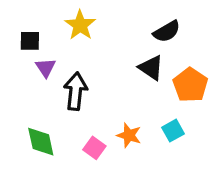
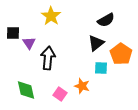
black square: (30, 41) -> (13, 33), moved
black triangle: (151, 68) -> (96, 43), turned 48
cyan square: (173, 131) -> (101, 68), moved, turned 32

